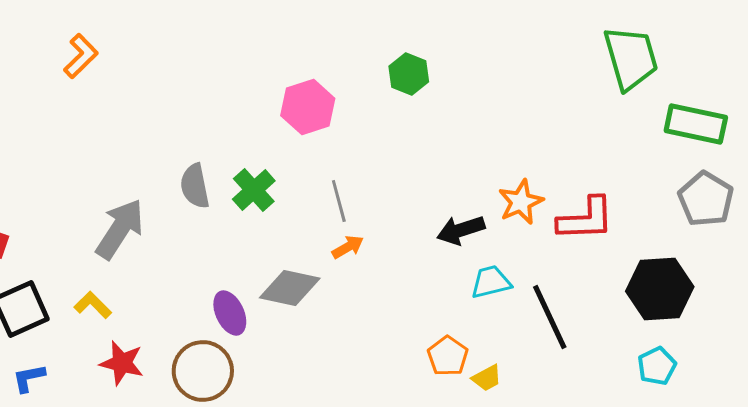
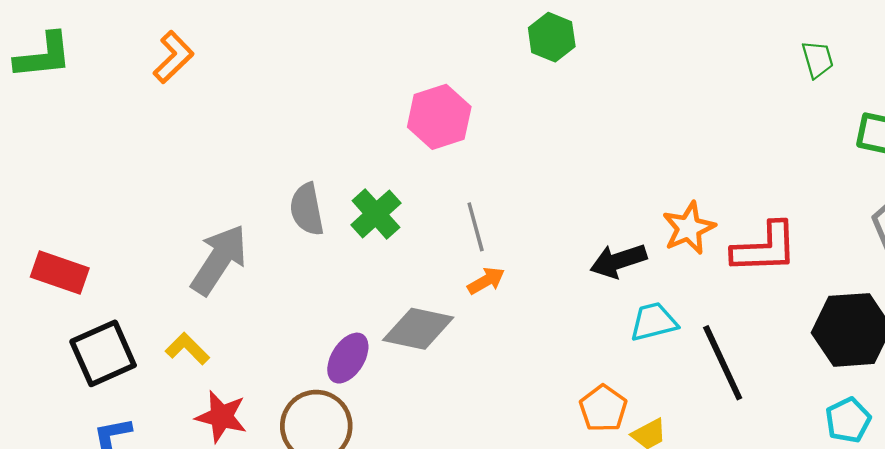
green trapezoid: (631, 58) -> (818, 59), size x0.5
green hexagon: (409, 74) -> (552, 37), moved
purple ellipse: (230, 313) -> (348, 358), turned 57

